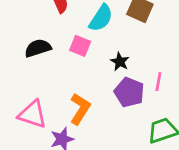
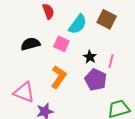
pink line: (158, 82) -> (111, 61), moved
orange L-shape: (80, 109) -> (59, 77), moved

